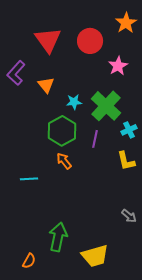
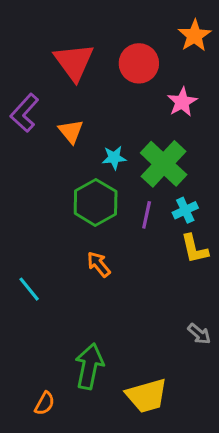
cyan cross: (129, 130) -> (185, 210), moved
orange arrow: (64, 161) -> (99, 264), moved
cyan line: (29, 179) -> (29, 289), moved, turned 54

